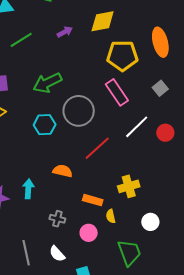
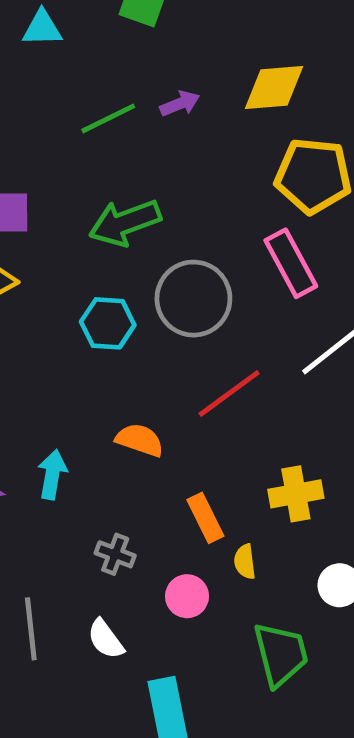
green line: (21, 40) -> (108, 118), moved
orange rectangle: (93, 200) -> (205, 518), turned 42

